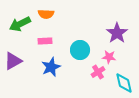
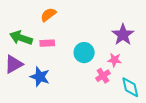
orange semicircle: (46, 14) -> (48, 15), turned 140
green arrow: (20, 24) -> (21, 38), moved, turned 45
blue star: (51, 67) -> (40, 77), moved, turned -30

